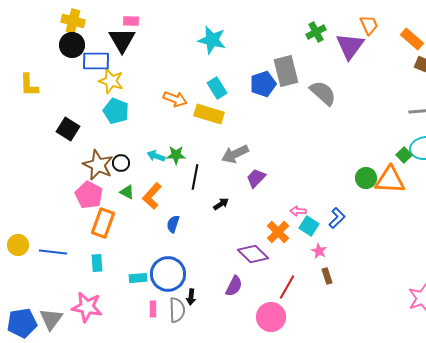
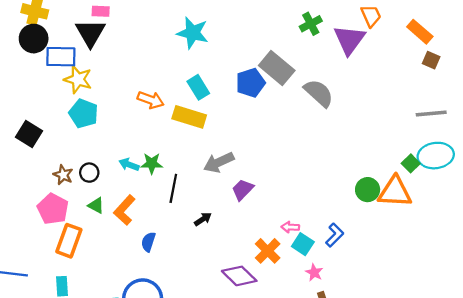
gray rectangle: (286, 71) -> (277, 68), turned -36
brown star: (98, 165) -> (63, 175), size x0.6

